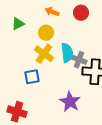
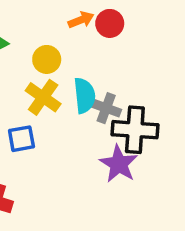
orange arrow: (52, 12) -> (81, 20), moved, turned 136
purple star: (70, 102) -> (119, 164), moved

